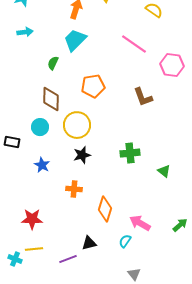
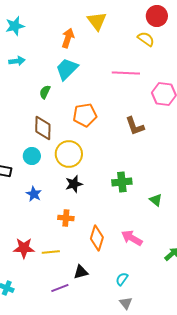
pink line: (134, 44) -> (126, 73), turned -32
pink arrow: (140, 223) -> (132, 238), moved
cyan semicircle: (125, 241) -> (122, 279), moved
yellow line: (34, 249) -> (51, 252), moved

